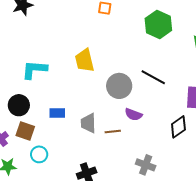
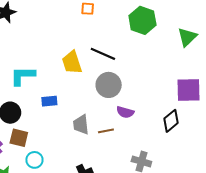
black line: (153, 77) -> (103, 54), moved
blue rectangle: (57, 113) -> (49, 101), moved

